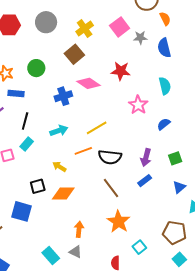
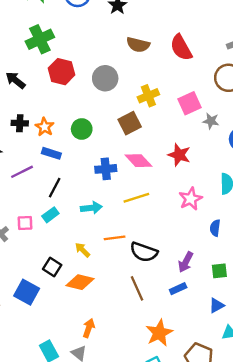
blue semicircle: (164, 124) -> (215, 228), turned -56
yellow line: (97, 128) -> (136, 198), moved
black square: (38, 186) -> (52, 267), turned 35
orange star: (118, 222) -> (159, 333), moved

